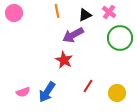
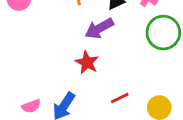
red line: (88, 86) -> (120, 98), turned 32

